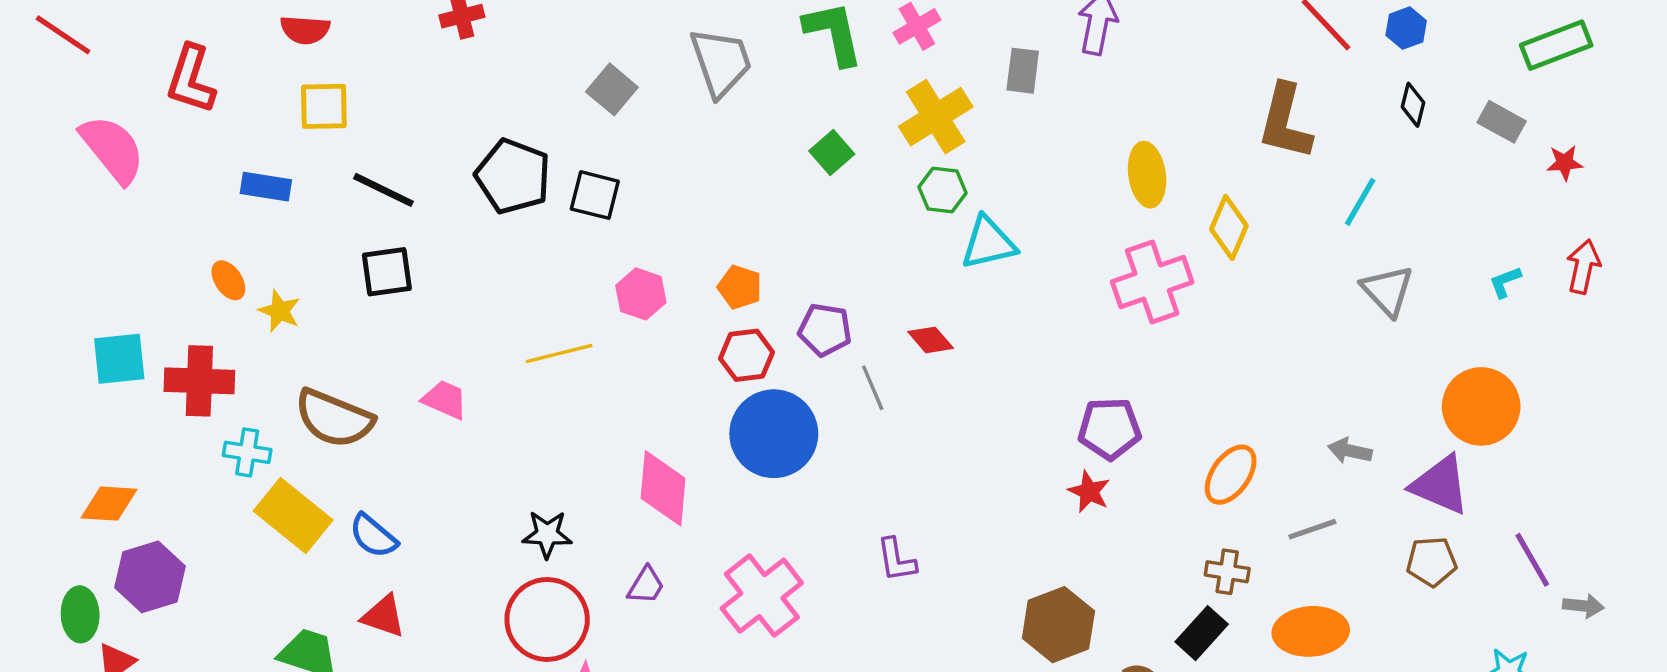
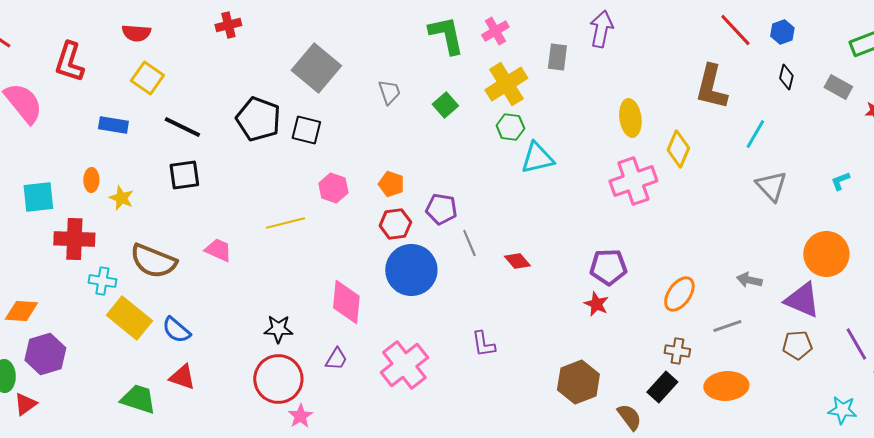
gray trapezoid: (721, 62) -> (389, 92), moved, size x0.6
gray square: (612, 89) -> (316, 68), size x1.6
yellow square: (324, 106) -> (147, 78), turned 36
orange ellipse: (228, 280) -> (91, 180), turned 35
red diamond: (931, 340) -> (517, 261), moved
cyan square: (119, 359) -> (38, 197), moved

